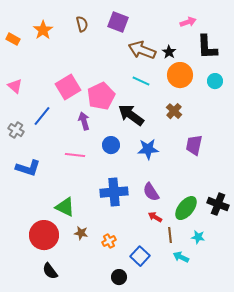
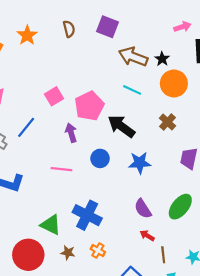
pink square: (68, 87) -> (54, 96), size x0.7
blue cross: (114, 192) -> (87, 215), moved, turned 32
green ellipse: (186, 208) -> (180, 207), moved
orange cross: (109, 241) -> (98, 250), moved, turned -32

